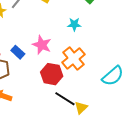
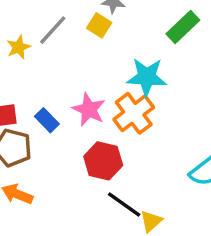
cyan star: (74, 24) -> (147, 77), size x1.6
orange cross: (73, 58) -> (134, 113), moved

